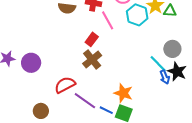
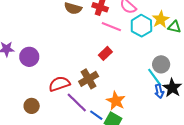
pink line: (108, 20) -> (111, 27), turned -48
red rectangle: (92, 39) -> (105, 53), moved
gray circle: (172, 49) -> (161, 64), moved
brown cross: (92, 60) -> (89, 79), moved

